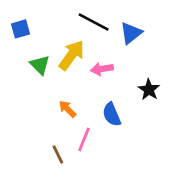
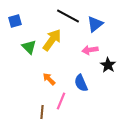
pink arrow: (102, 69) -> (90, 50), moved
brown line: (58, 154) -> (42, 112), turned 32

